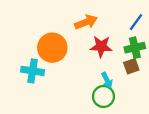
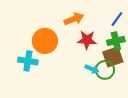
brown square: (131, 66) -> (113, 57), size x1.5
cyan arrow: (107, 80) -> (92, 69), turned -40
green circle: (103, 96) -> (105, 70), moved

